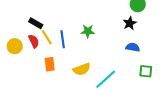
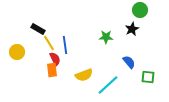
green star: (88, 31) -> (106, 37), moved
red semicircle: (34, 41) -> (55, 59), moved
blue semicircle: (133, 47) -> (129, 62), moved, turned 40

